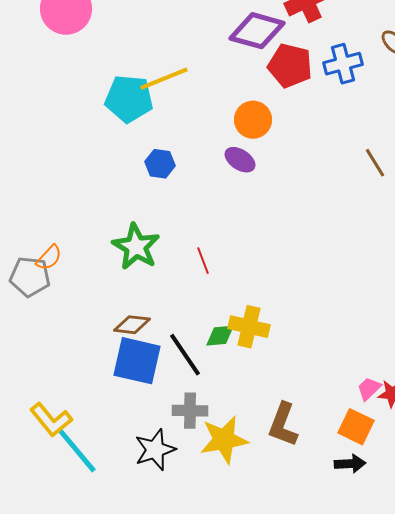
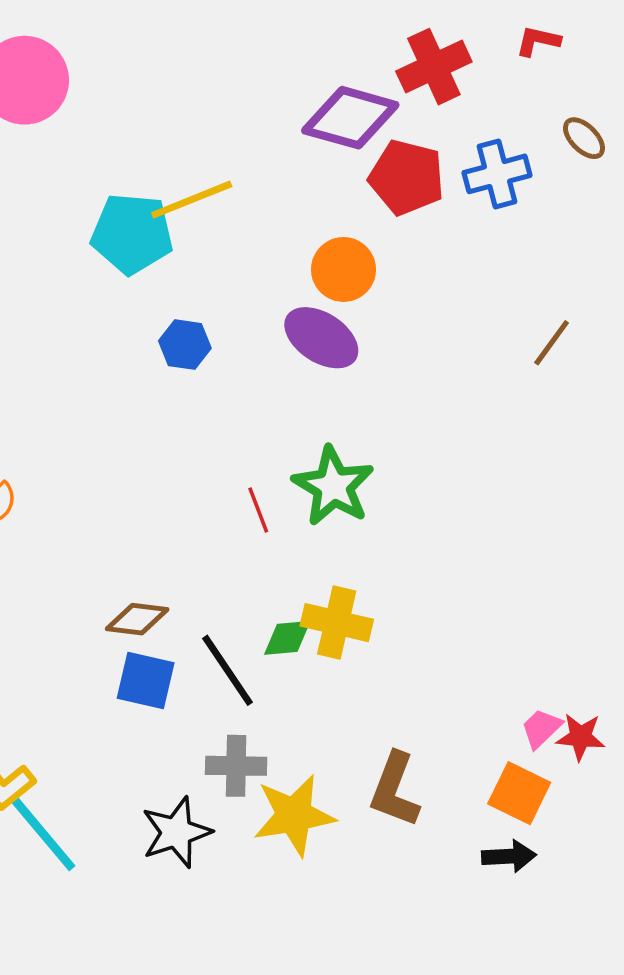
purple ellipse: (240, 160) -> (321, 338), size x1.4
brown line: (375, 163) -> (552, 343), turned 68
green star: (136, 247) -> (333, 486), moved
blue square: (137, 361) -> (146, 681), size x0.7

